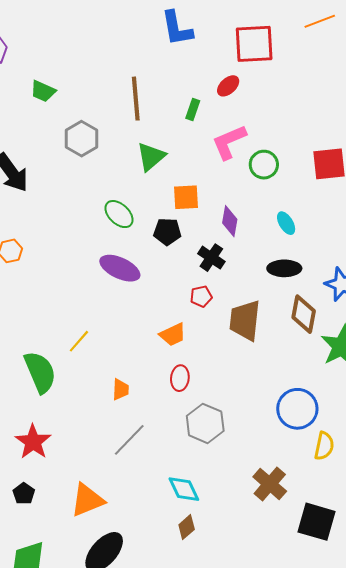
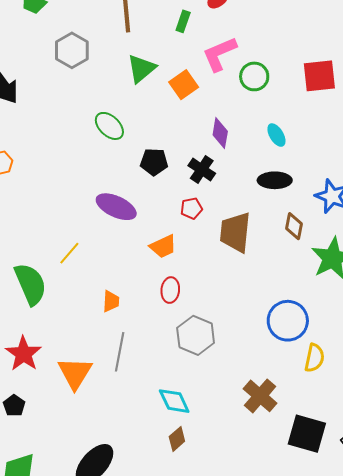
orange square: (186, 197) -> (184, 85), moved, turned -32
black pentagon: (167, 232) -> (154, 162), moved
purple ellipse: (120, 268) -> (116, 207), moved
brown diamond: (304, 314) -> (294, 226), size x0.7
gray line: (129, 440) -> (120, 352), turned -33
orange triangle: (87, 500) -> (75, 373), moved, turned -36

